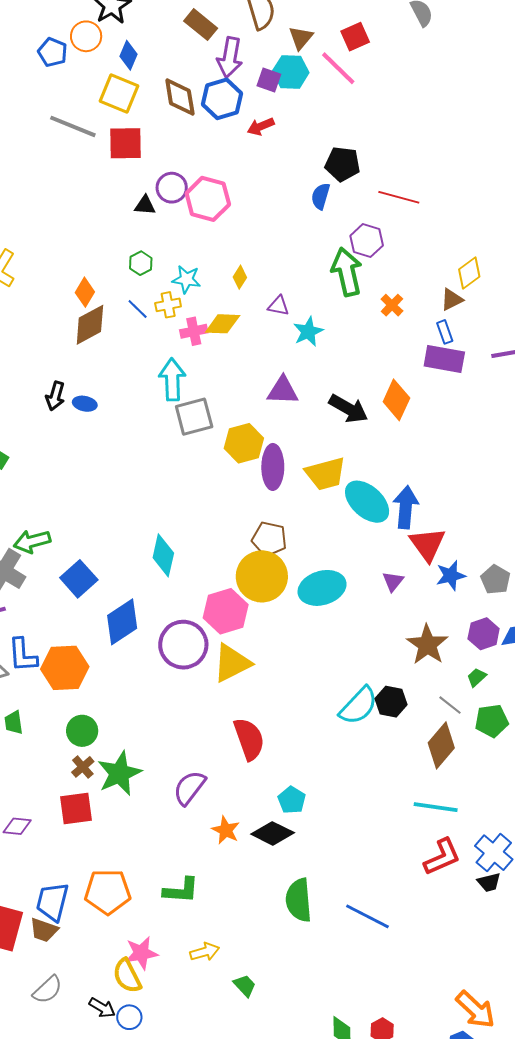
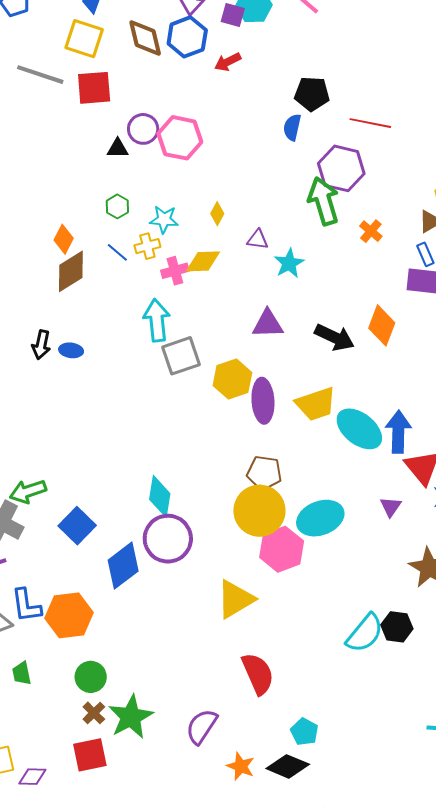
purple hexagon: (367, 241) -> (341, 168), size x1.4
pink hexagon: (226, 611) -> (282, 549), moved
purple circle: (183, 645) -> (168, 539), moved

